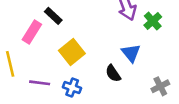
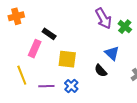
yellow square: (72, 52) -> (67, 59), turned -36
blue cross: (72, 88) -> (71, 86), turned 32

